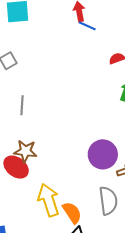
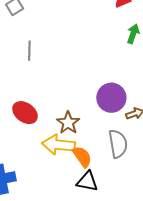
brown star: (25, 151) -> (68, 123), moved, turned 30
yellow arrow: (49, 200) -> (58, 145), turned -64

